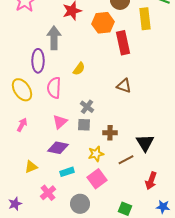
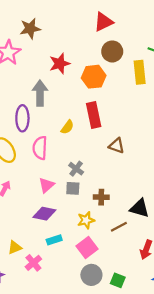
red rectangle: (123, 43) -> (94, 115), moved
black triangle: (145, 143) -> (140, 208), turned -42
yellow triangle: (31, 167) -> (15, 248), moved
gray circle: (80, 204) -> (91, 275), moved

